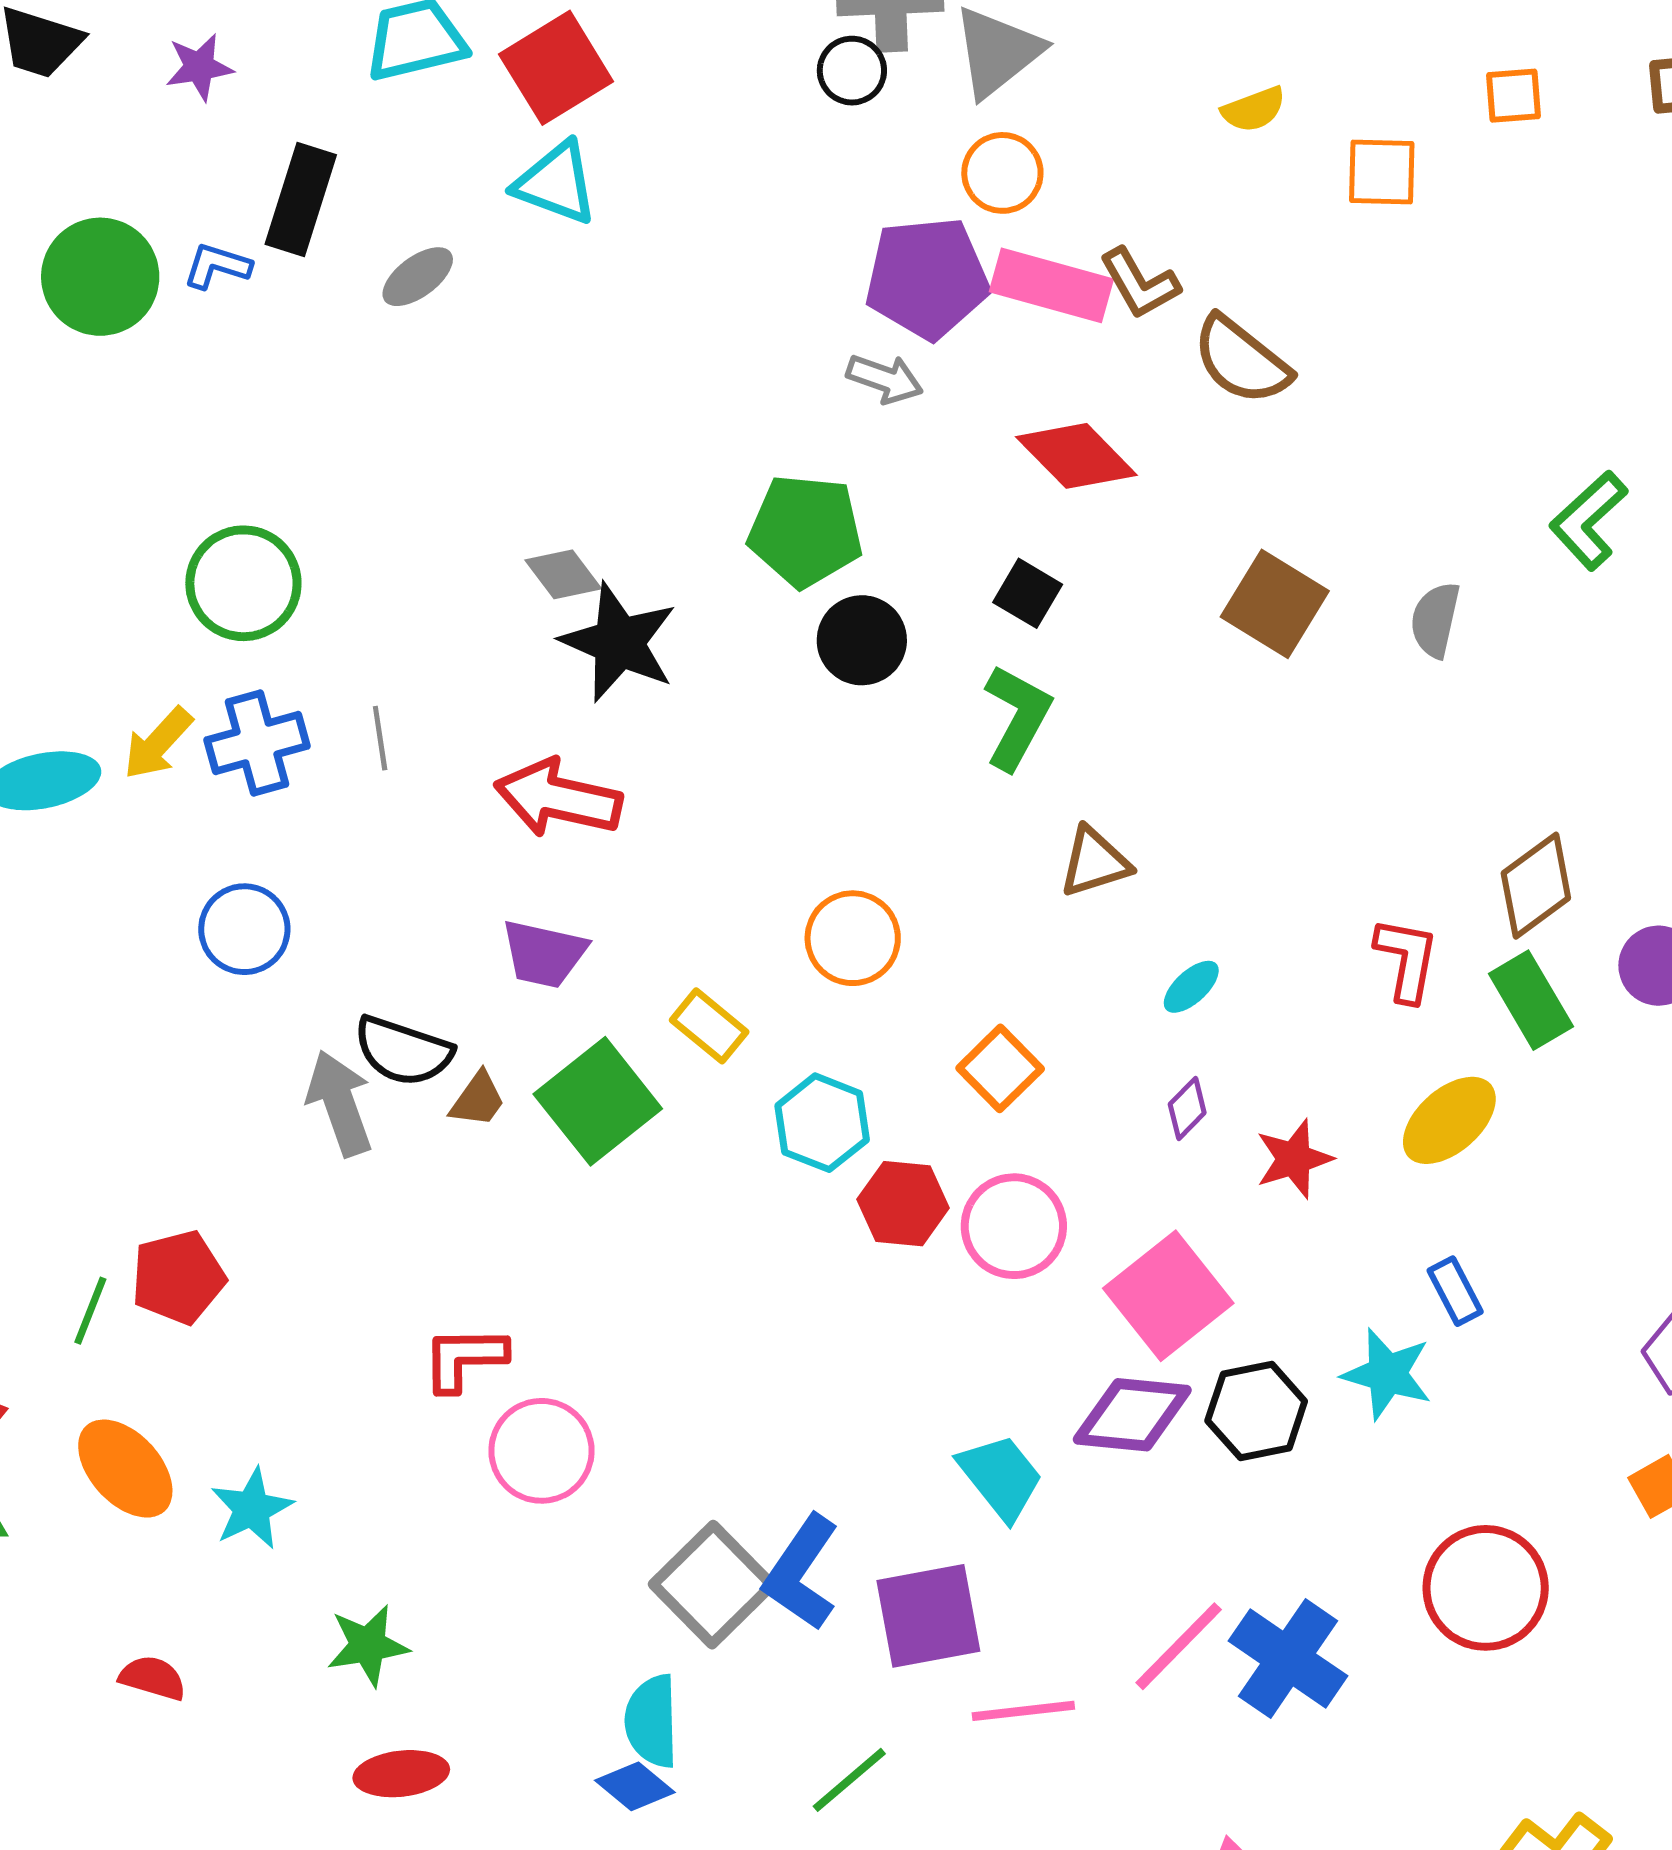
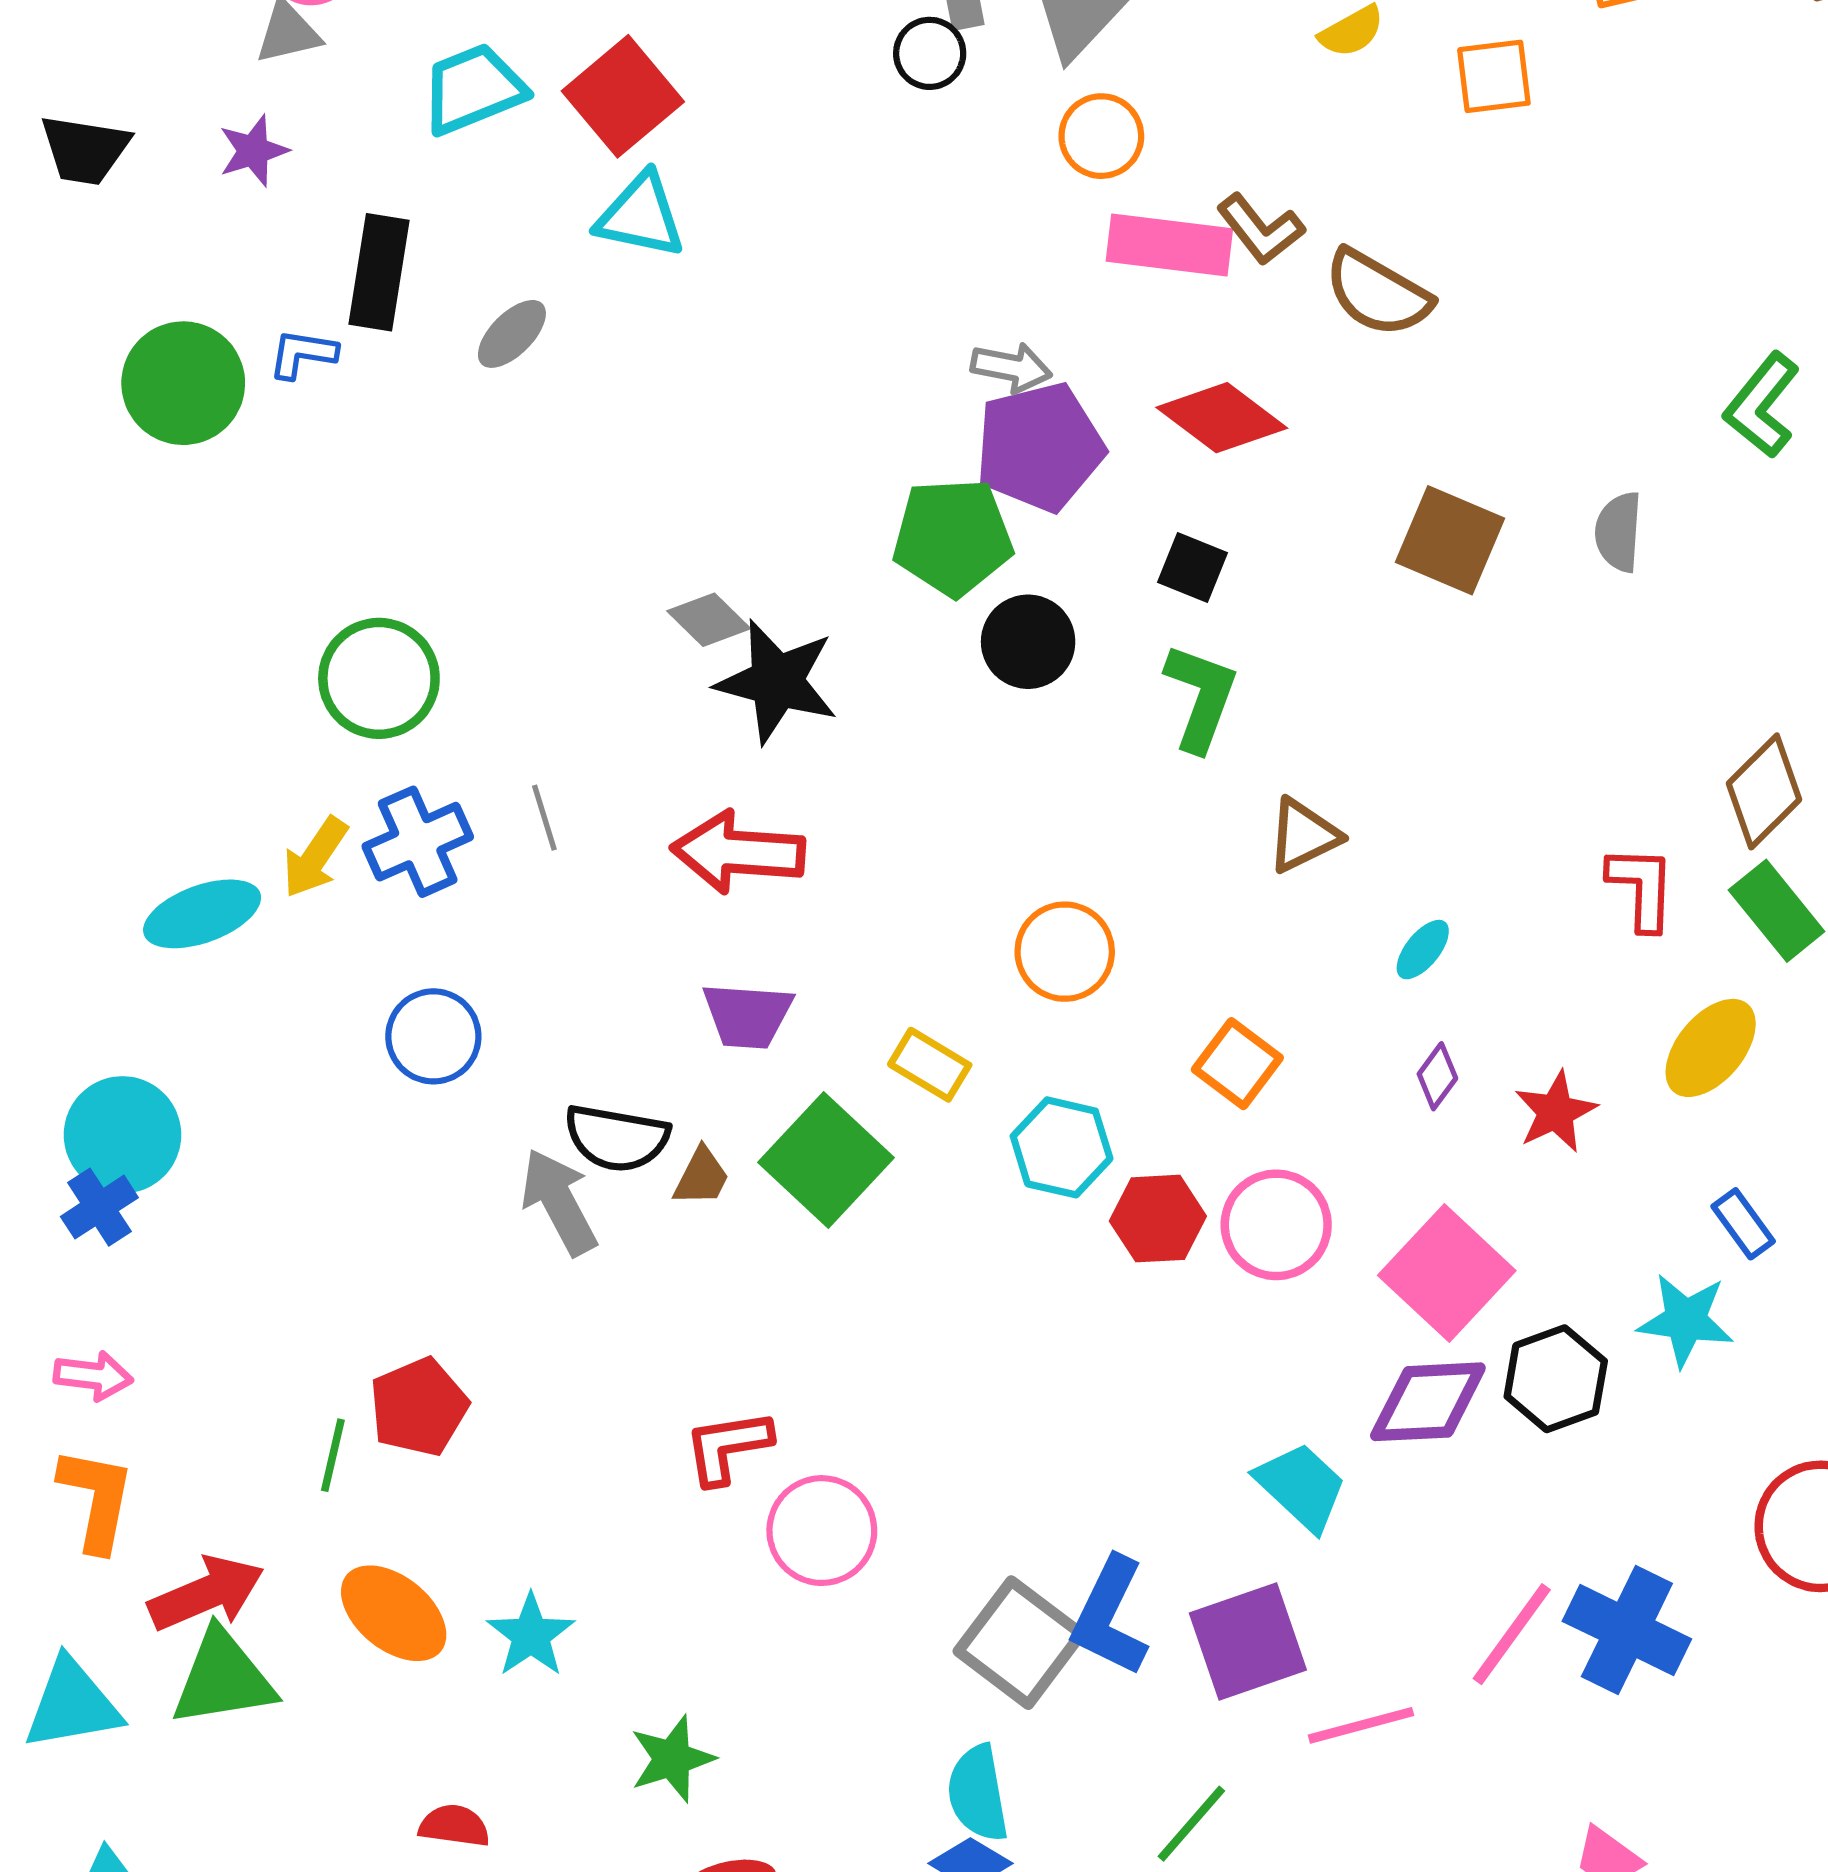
purple pentagon: (927, 278) -> (1040, 447), moved

